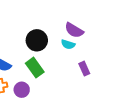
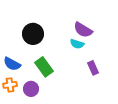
black circle: (37, 40) -> (33, 34), moved

